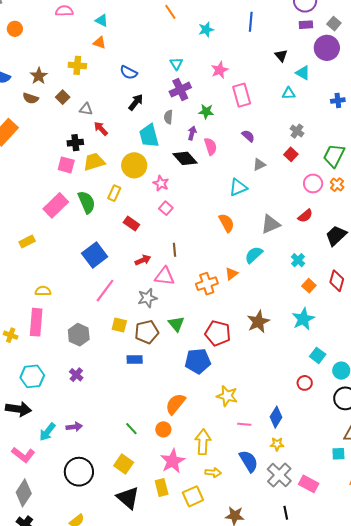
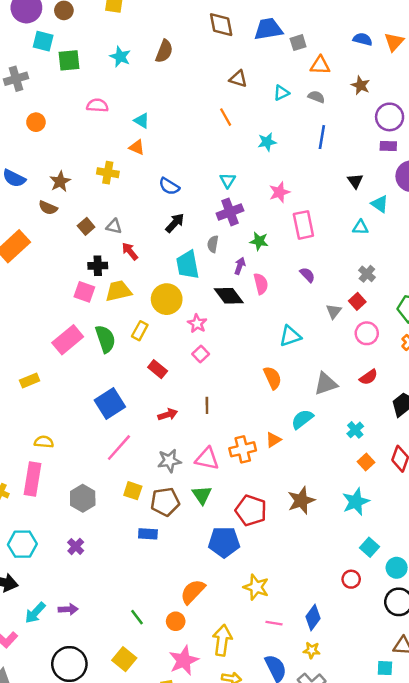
brown square: (63, 97) -> (86, 226), moved
gray triangle: (259, 165) -> (334, 311), moved, turned -32
pink circle: (313, 183) -> (367, 333), moved
pink triangle: (164, 276) -> (207, 459), moved

